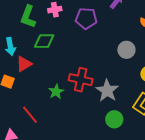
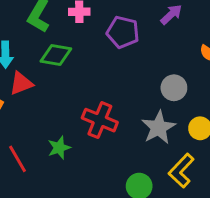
gray star: (107, 91) -> (158, 128), moved
green star: (56, 92) -> (59, 148), moved

